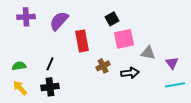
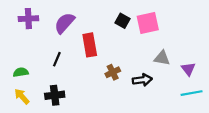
black square: (112, 19) -> (123, 21), turned -32
pink square: (124, 39) -> (148, 23), moved
black line: (50, 64) -> (57, 59), moved

